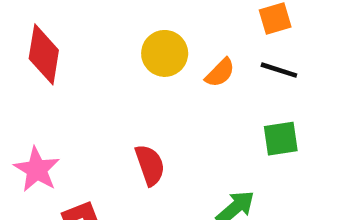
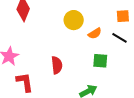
green square: (281, 139) -> (100, 61), moved

